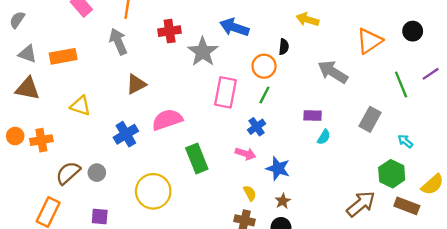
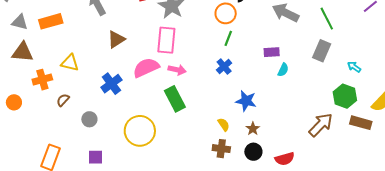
green line: (401, 84) -> (327, 19), moved
pink rectangle: (225, 92) -> (166, 40), moved
orange circle: (15, 136) -> (14, 102), moved
orange cross: (41, 140) -> (42, 80), moved
pink arrow: (246, 154) -> (177, 70), moved
brown semicircle: (68, 173) -> (63, 100), moved, size x0.6

